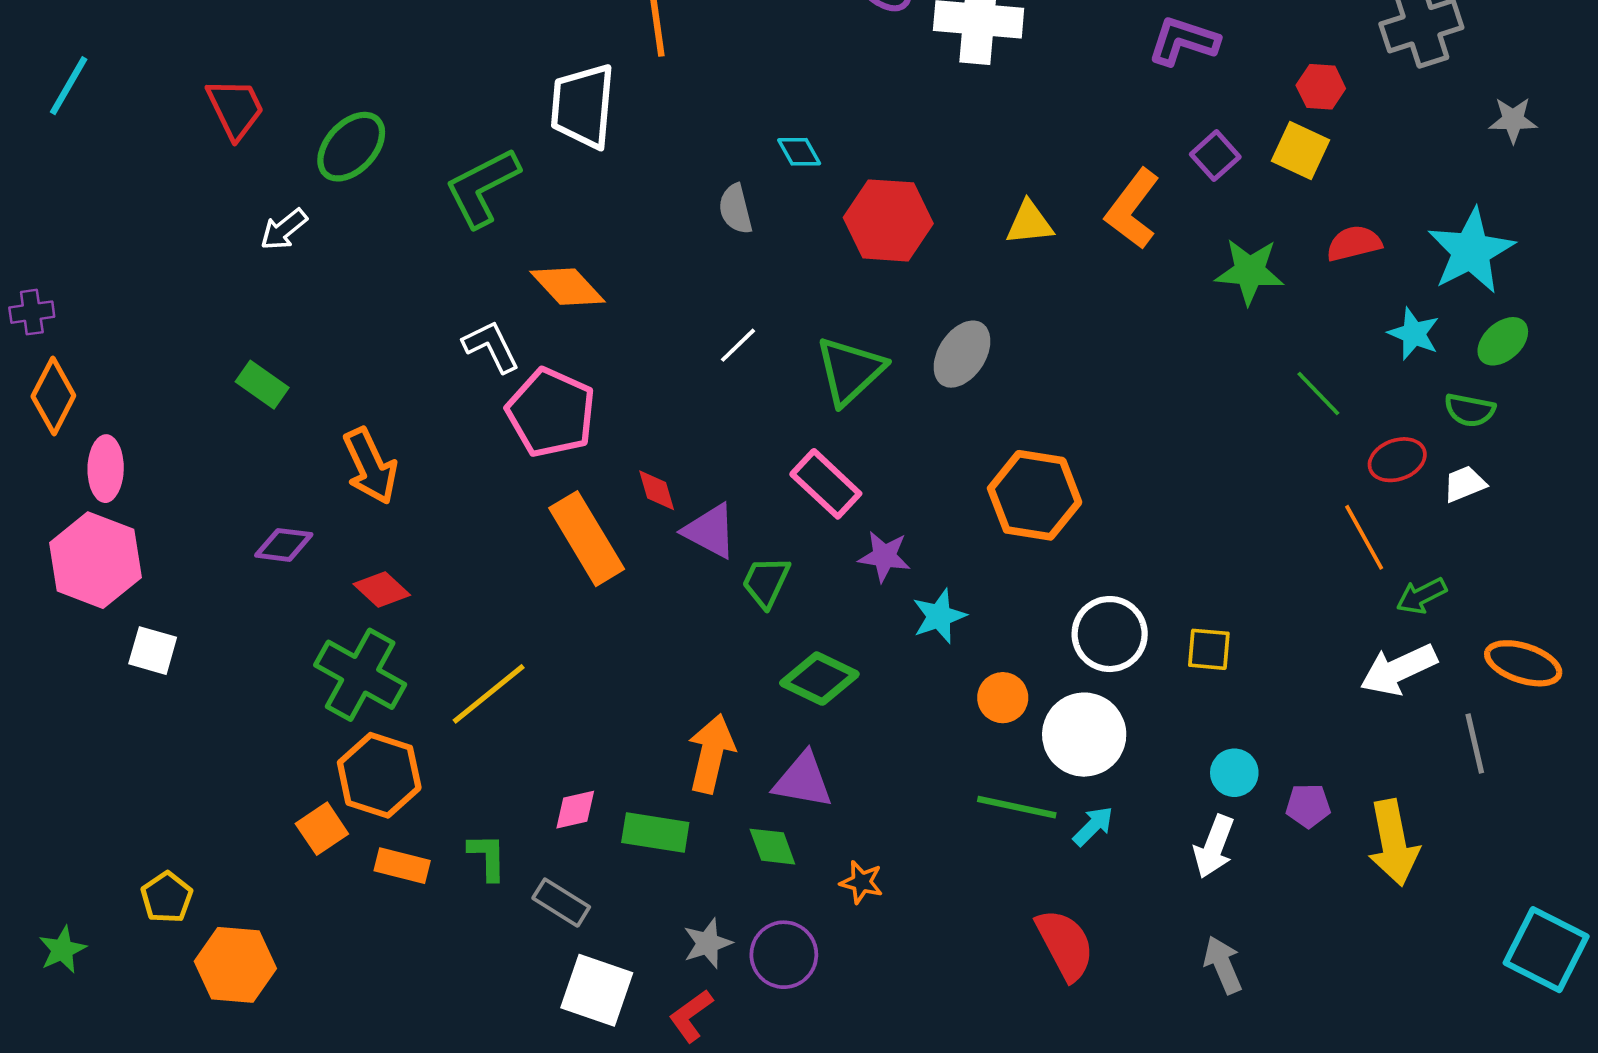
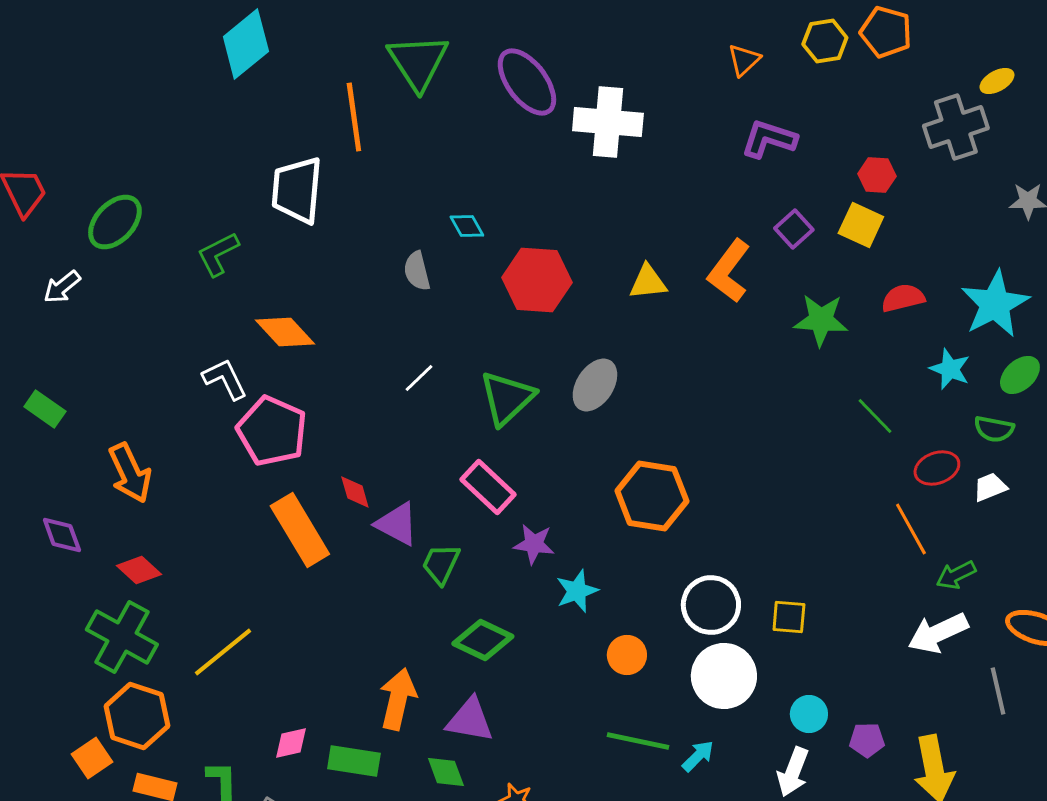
green L-shape: (482, 187) -> (218, 254), size x0.7
purple diamond: (284, 545) -> (62, 535), turned 63
white circle: (1084, 735) -> (724, 676), moved

